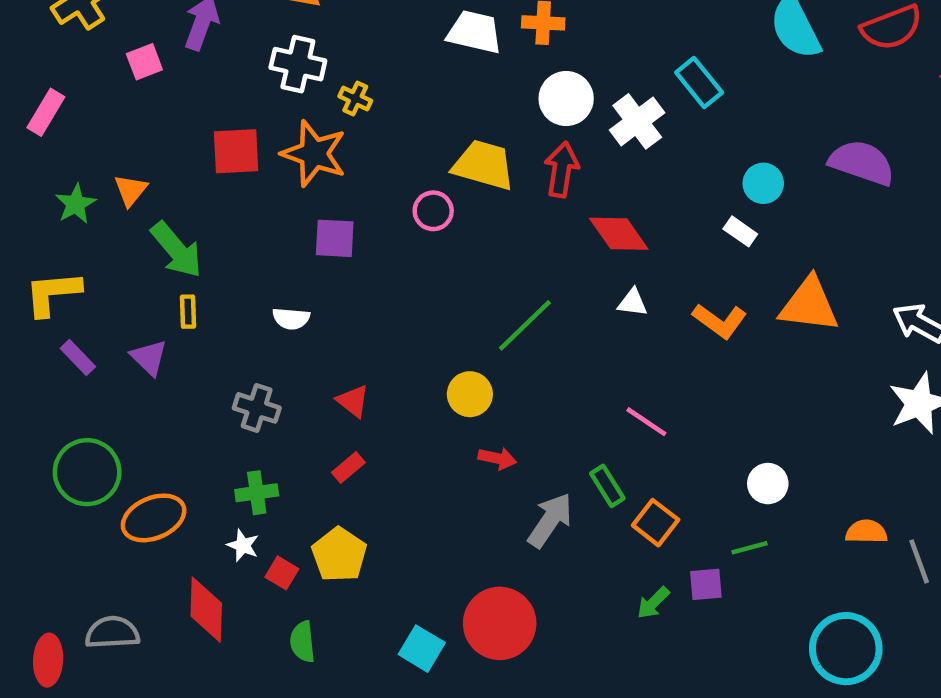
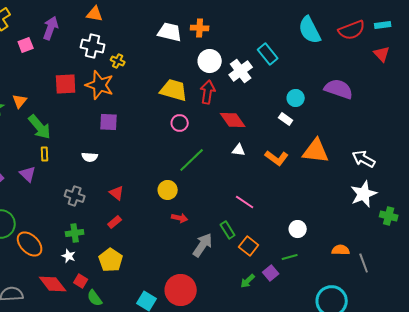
pink circle: (433, 211) -> (180, 123), moved
orange ellipse: (154, 518) -> (30, 244), turned 68
red square: (282, 573) -> (81, 281), moved
purple square: (706, 584) -> (271, 273), turned -35
red diamond: (206, 610) -> (53, 284), turned -40
green semicircle: (303, 642) -> (95, 298), turned -30

